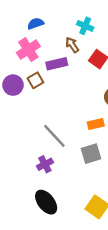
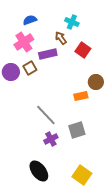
orange rectangle: (96, 124) -> (81, 96), moved
purple cross: (45, 164) -> (51, 139), moved

